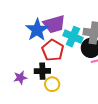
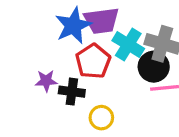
purple star: (20, 78) -> (46, 81), moved
yellow circle: (52, 84) -> (101, 118), moved

